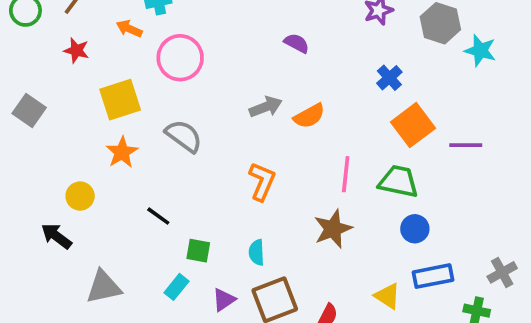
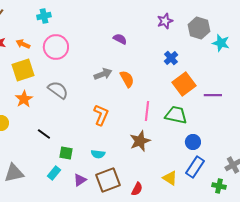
orange arrow: (129, 29) -> (23, 44), moved
orange semicircle: (309, 116) -> (127, 79), turned -90
blue circle: (415, 229) -> (193, 142), moved
cyan semicircle: (257, 252) -> (98, 154), turned -80
blue rectangle: (433, 276) -> (195, 167), turned -45

